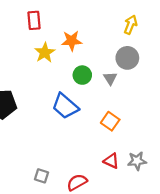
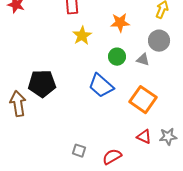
orange star: (72, 41) -> (120, 23), moved
gray triangle: (110, 78) -> (143, 60), turned -40
orange square: (110, 121) -> (143, 100), size x1.5

